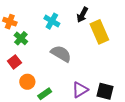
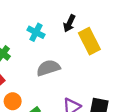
gray semicircle: (61, 54) -> (48, 68), turned -45

